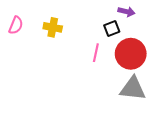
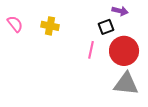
pink semicircle: (16, 25) -> (15, 24), turned -60

